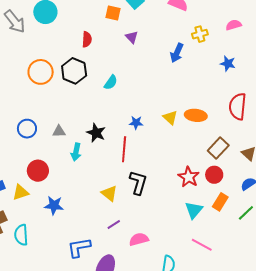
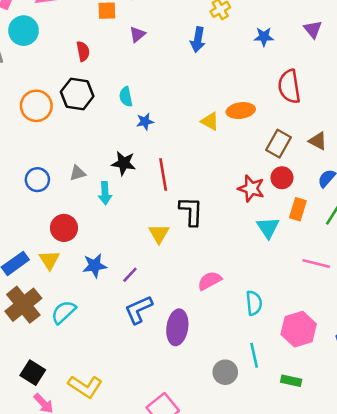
purple triangle: (132, 37) -> (137, 34), turned 48
cyan semicircle: (111, 82) -> (126, 97), turned 147
blue star: (136, 123) -> (145, 122), moved
yellow triangle: (21, 192) -> (49, 260), turned -30
yellow triangle: (109, 193) -> (159, 234), turned 36
purple line: (114, 224) -> (130, 275), moved
cyan semicircle: (21, 235) -> (64, 312), turned 65
pink line: (202, 245) -> (316, 264), moved

